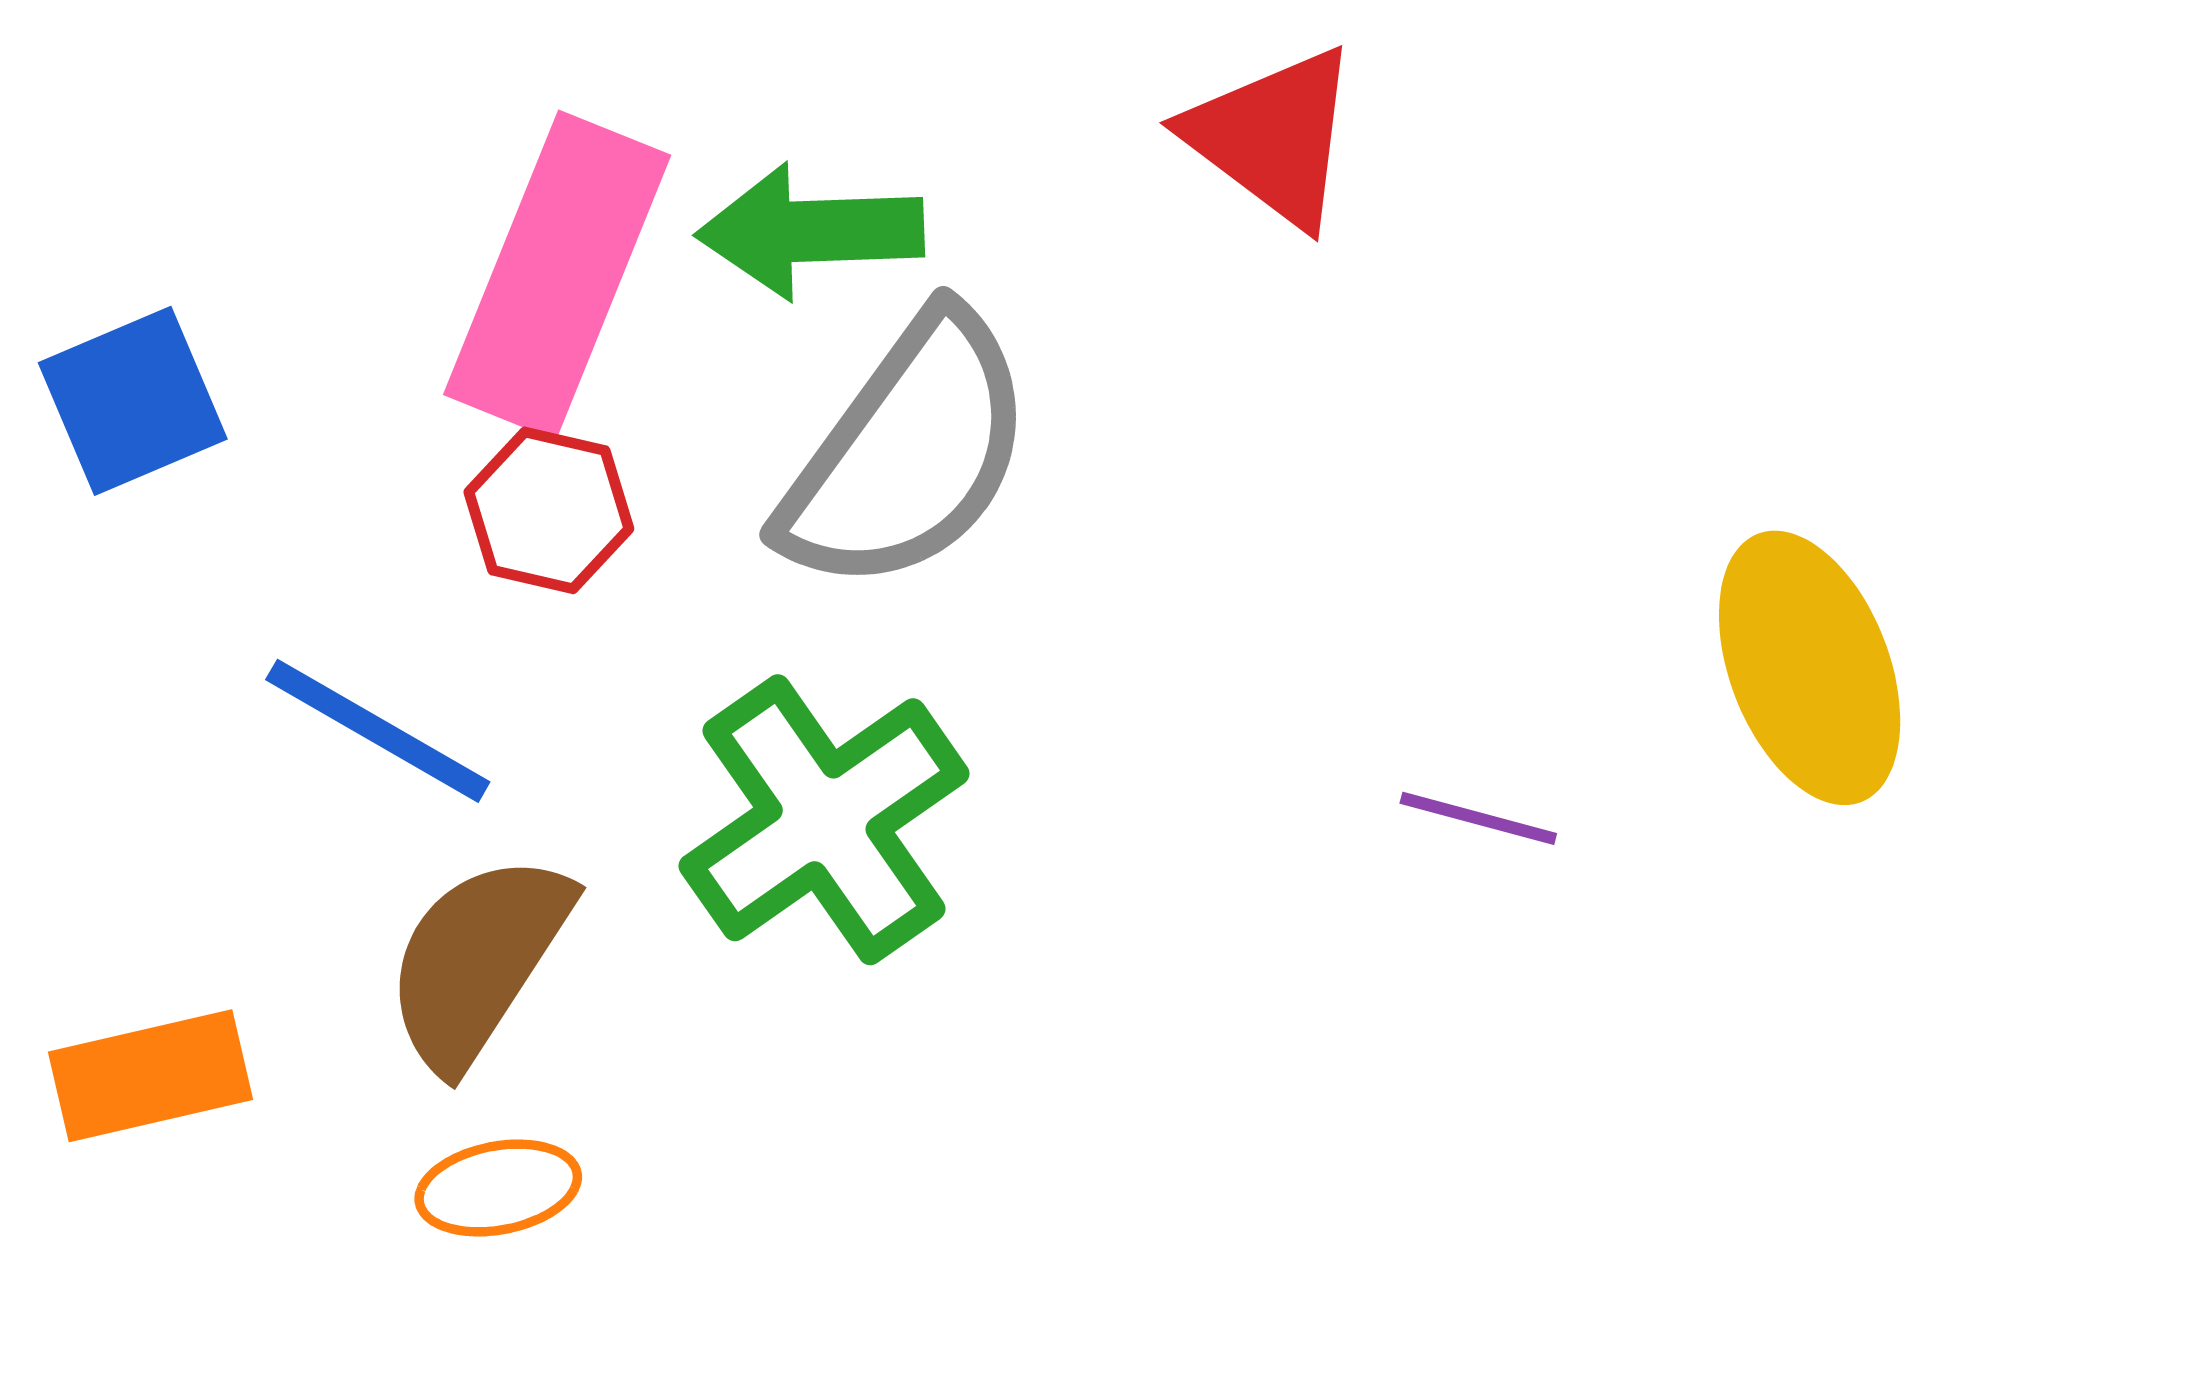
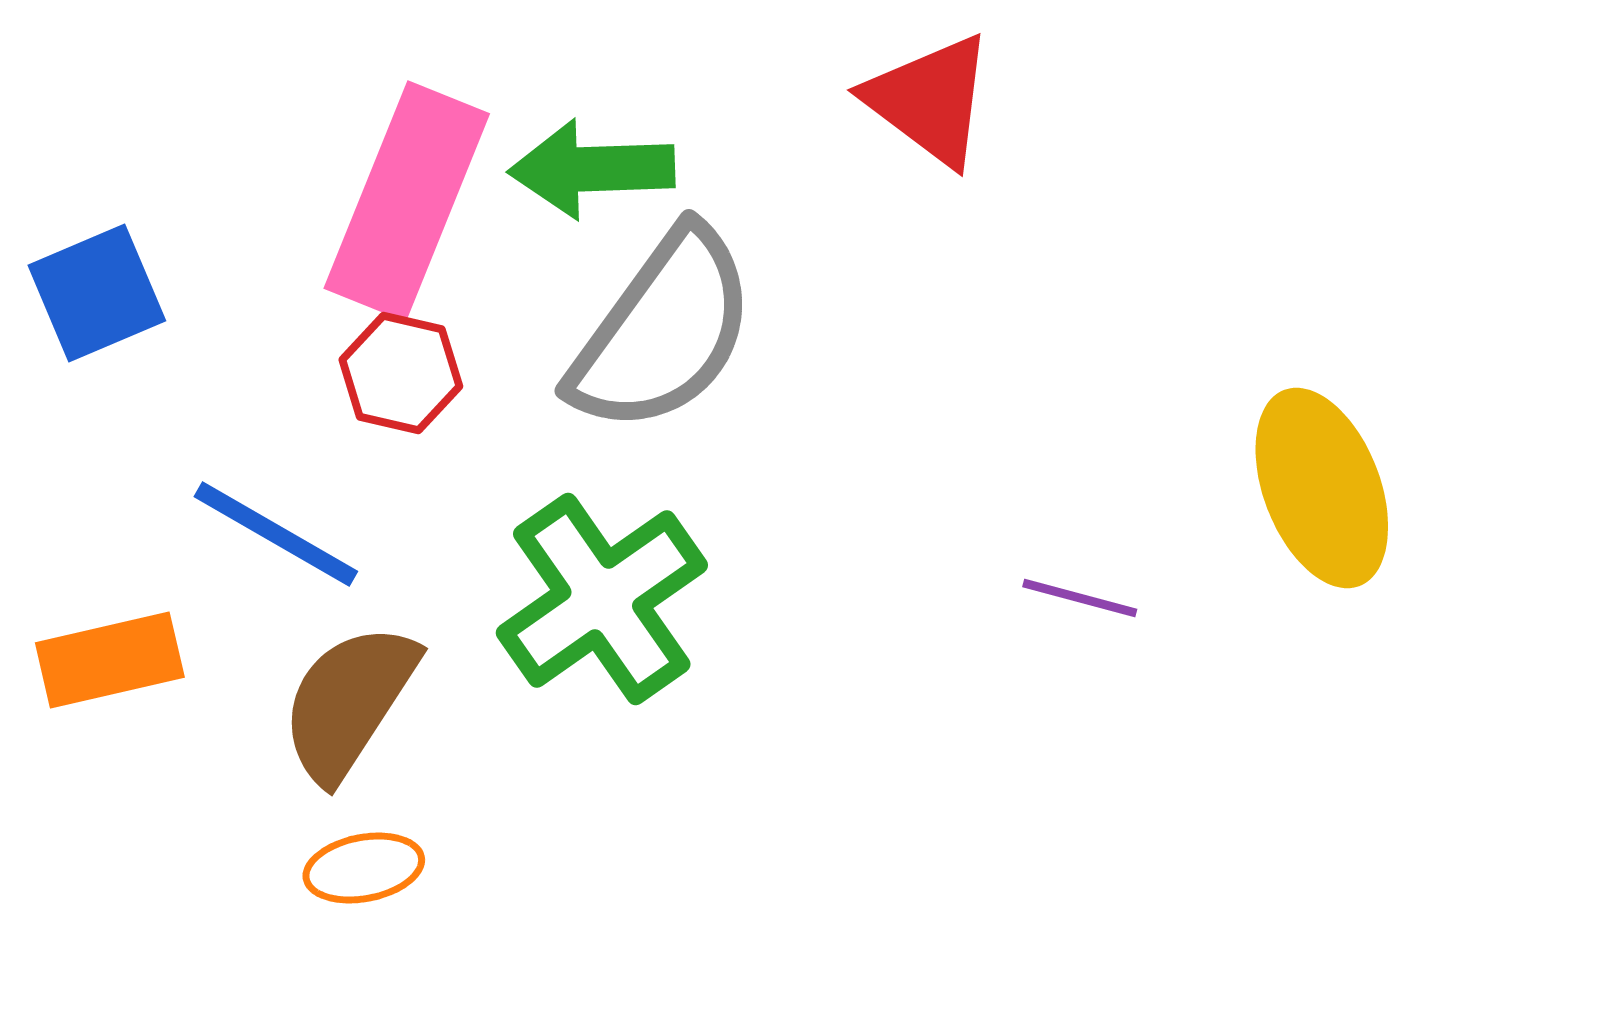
orange rectangle: (151, 1076) -> (110, 660), moved

